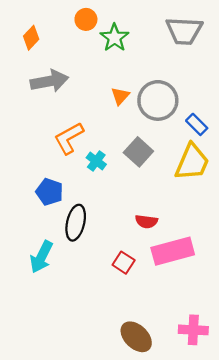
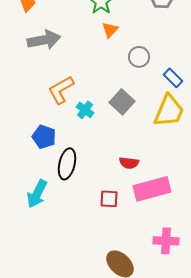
orange triangle: (120, 96) -> (110, 30), moved
gray circle: (158, 100) -> (139, 57), size x0.6
red square: (124, 263) -> (109, 199), turned -30
pink cross: (193, 330) -> (166, 241), moved

